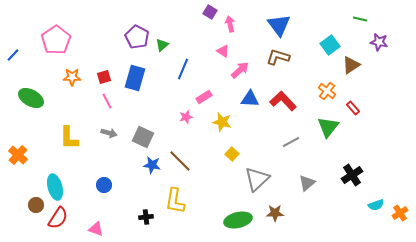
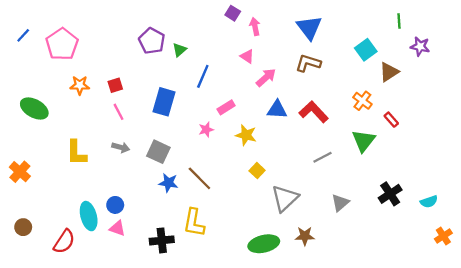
green line: (360, 19) -> (399, 21), turned 72
blue line: (13, 55) -> (23, 35), moved
blue rectangle: (135, 78) -> (164, 102), moved
cyan ellipse: (55, 187) -> (89, 216), moved
brown circle: (36, 205) -> (23, 227), moved
cyan semicircle: (376, 205) -> (429, 202), moved
black cross: (146, 217) -> (162, 240), size x1.5
pink triangle: (96, 229) -> (117, 228), moved

